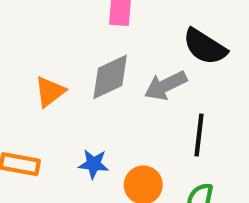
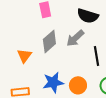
blue star: (94, 164) -> (53, 82), size x1.5

